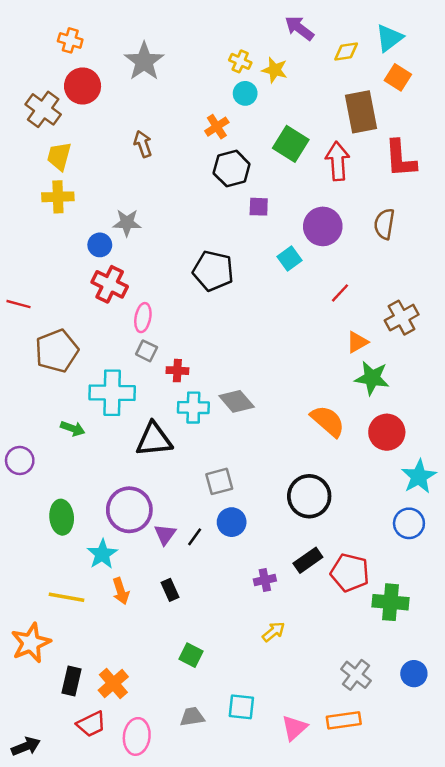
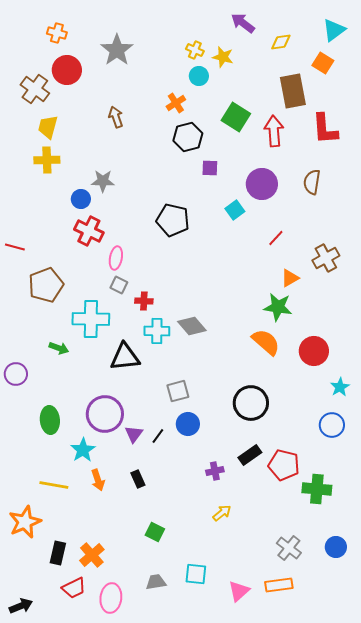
cyan triangle: (389, 38) -> (334, 30), moved
green star: (372, 378) -> (278, 307), moved
cyan star: (419, 477) -> (340, 387), size x0.7

